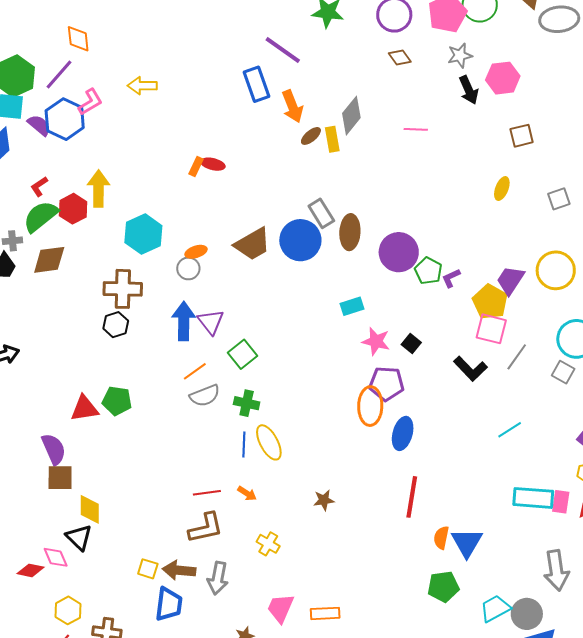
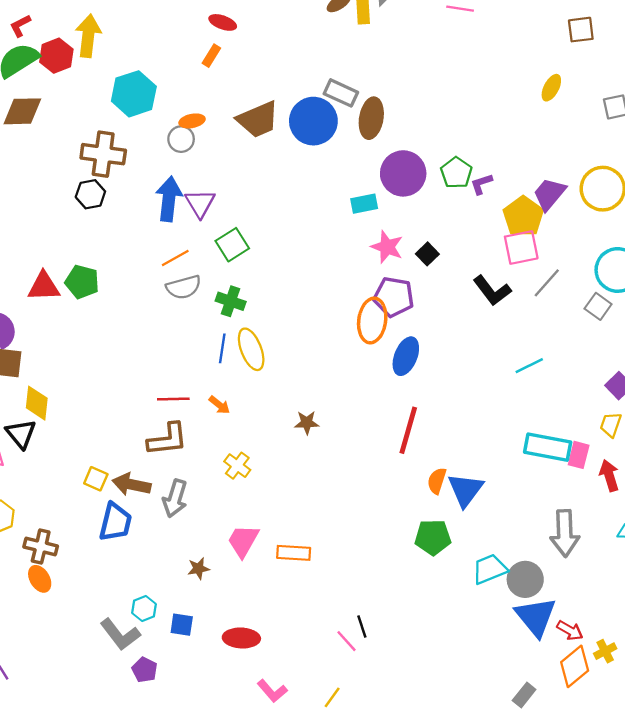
orange rectangle: (196, 167) -> (211, 56), moved
gray rectangle: (321, 213) -> (341, 93), turned -40
purple circle: (399, 252) -> (403, 173), moved
pink square: (491, 329) -> (521, 247), turned -32

